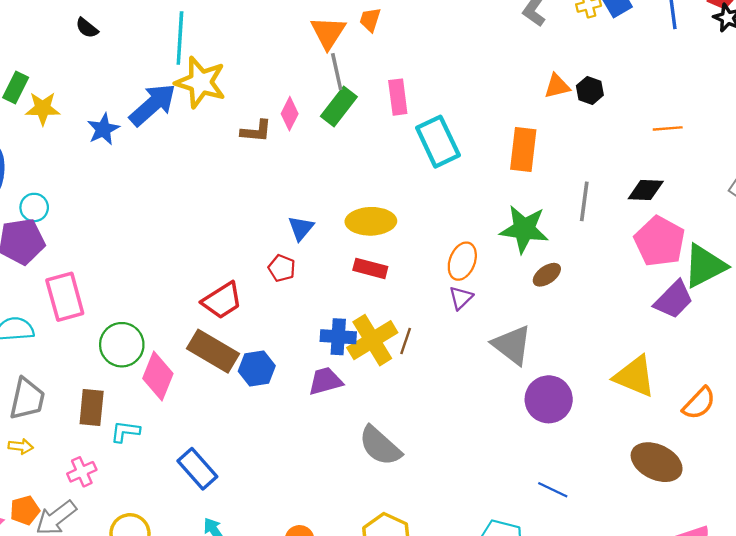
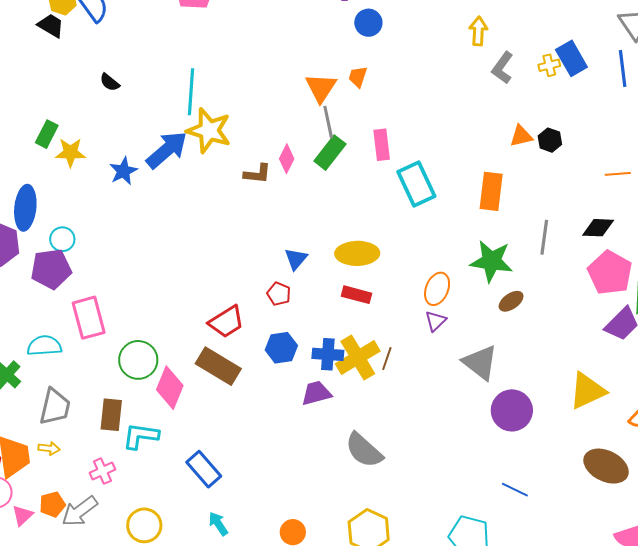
blue hexagon: (257, 368) -> (281, 348), moved
yellow triangle: (635, 376) -> (587, 391), turned -48
cyan L-shape: (125, 432) -> (141, 436), size x1.4

